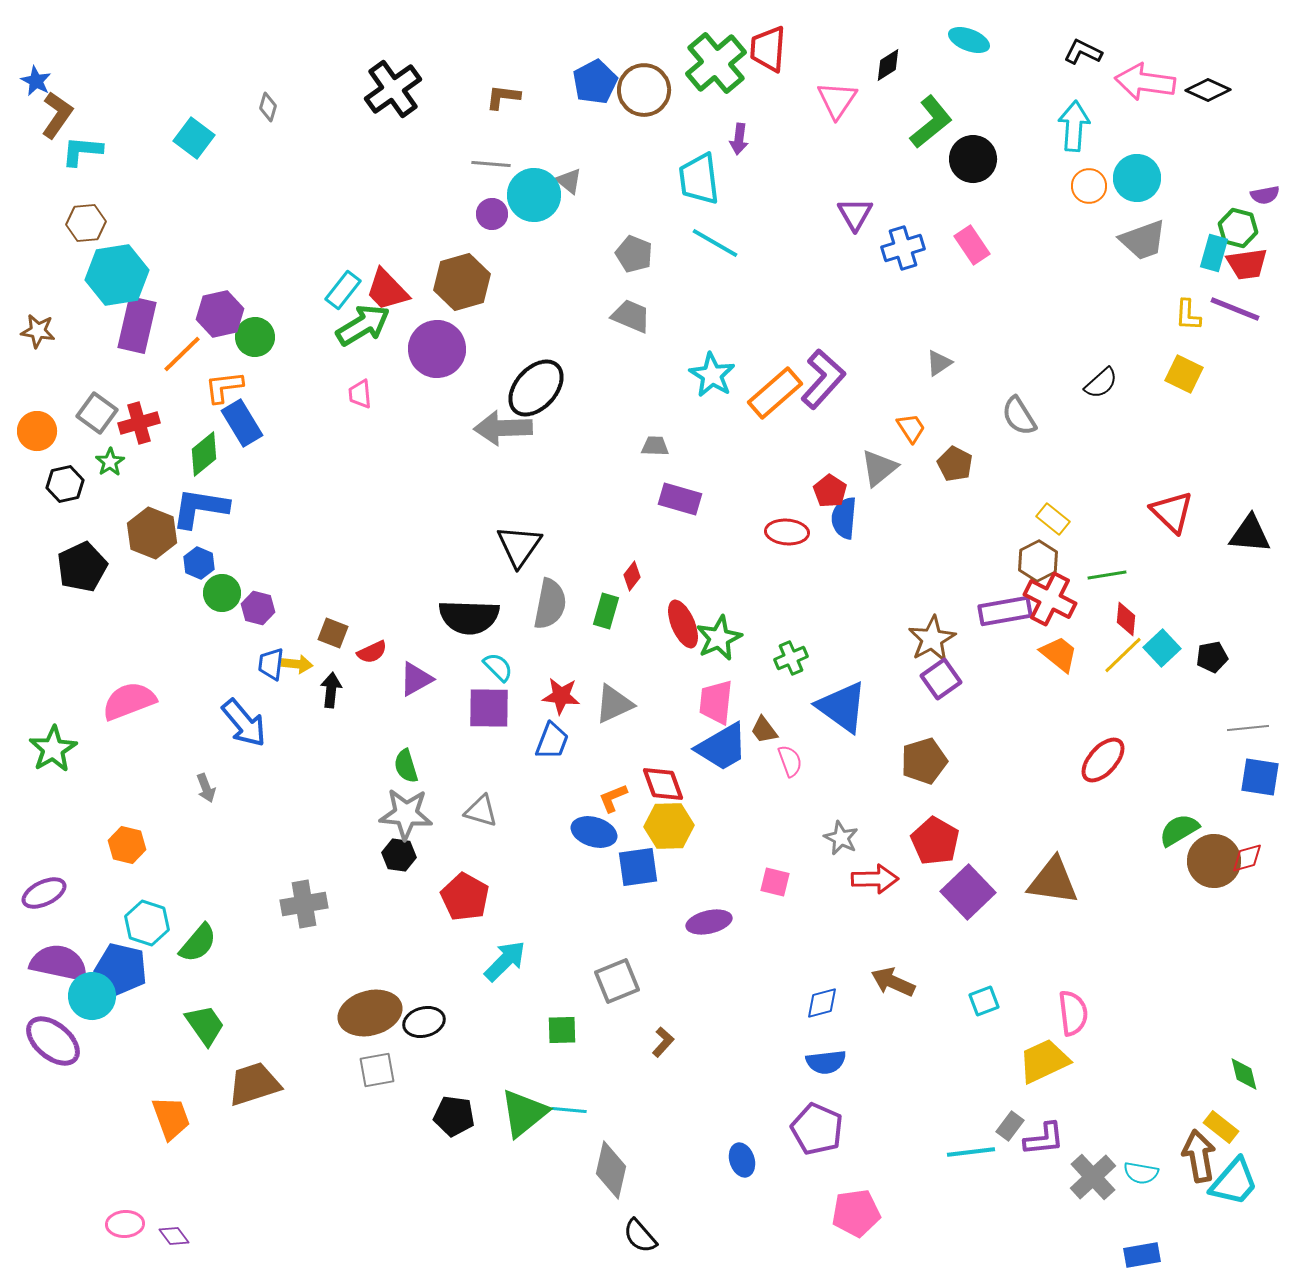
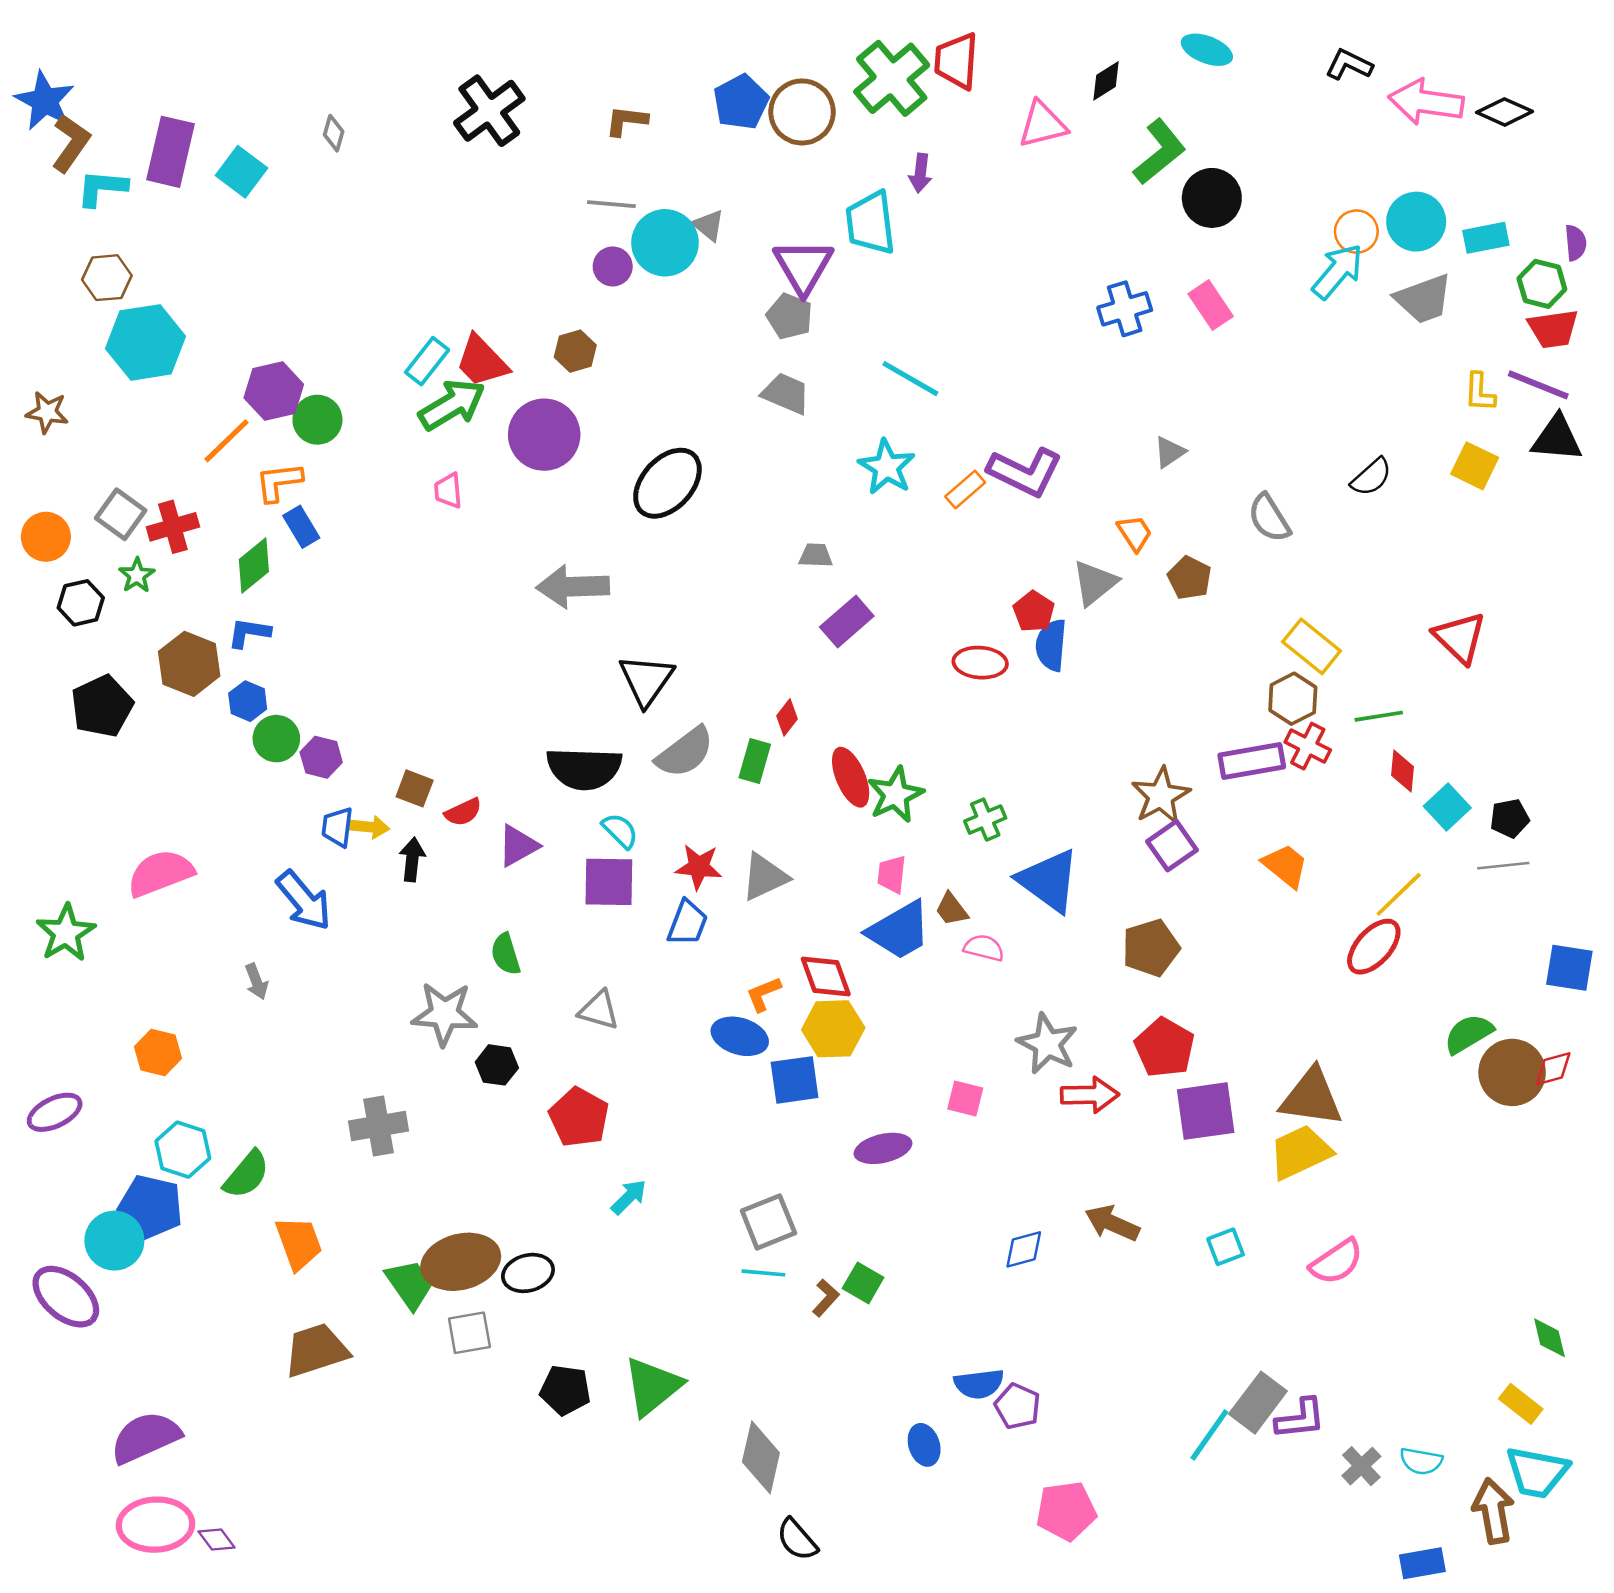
blue star: (36, 81) -> (45, 101), size x1.6
pink triangle: (837, 100) -> (1042, 124), turned 42
cyan arrow: (1074, 126) -> (1338, 271), moved, turned 36
purple semicircle: (1265, 195) -> (1576, 243), turned -84
purple triangle: (855, 214) -> (803, 266), moved, size x1.4
cyan line: (715, 243) -> (910, 379), moved
cyan rectangle: (1214, 253) -> (1486, 238), moved, turned 63
brown hexagon: (462, 282) -> (575, 351), size x0.6
purple rectangle: (137, 325) -> (170, 152), moved
purple L-shape: (823, 379) -> (1025, 472), turned 74
orange rectangle: (775, 393) -> (965, 489), size x0.6
blue rectangle: (242, 423) -> (301, 527), size x0.7
gray arrow: (503, 428) -> (573, 587), moved
purple rectangle: (680, 499) -> (847, 621), turned -57
blue L-shape: (200, 508) -> (249, 633), size x0.6
yellow rectangle: (1053, 519) -> (1312, 646), size x1.4
black triangle: (1250, 534) -> (1557, 438), moved
red cross: (1050, 599) -> (1308, 746), size x0.7
gray semicircle: (550, 604) -> (685, 752), turned 42
orange trapezoid: (1059, 654) -> (1285, 866), moved
yellow line: (1123, 655) -> (1399, 894), moved
pink trapezoid: (716, 702) -> (892, 874), size x0.7
gray line: (1248, 728) -> (1503, 866), moved
pink semicircle: (790, 761) -> (984, 948), turned -56
gray star: (406, 814) -> (445, 1014), moved
gray star: (841, 838) -> (1047, 1044), size x1.4
purple square: (968, 892) -> (1206, 1111), turned 36
cyan arrow: (505, 961) -> (629, 1197), size x0.7
purple semicircle: (59, 963) -> (146, 1437), moved, turned -36
pink semicircle: (1073, 1013) -> (1336, 1262), turned 63
green trapezoid: (205, 1025) -> (410, 1284), moved
green square: (562, 1030) -> (863, 1283), moved, turned 32
yellow trapezoid: (1044, 1061) -> (1300, 1152), moved
blue semicircle: (826, 1062) -> (979, 1384), moved
cyan line: (569, 1110) -> (763, 1273), moved
orange trapezoid: (171, 1118) -> (299, 1243), moved
gray rectangle: (1010, 1126) -> (1258, 1403), size x1.6
purple pentagon: (817, 1129) -> (1018, 1406), size x0.7
cyan line: (971, 1152) -> (1209, 1435), turned -48
brown arrow: (1199, 1156) -> (1493, 1511), moved
gray cross: (1093, 1177) -> (1361, 1466), size x0.7
cyan trapezoid: (1234, 1182) -> (1537, 1472), turned 60
pink ellipse: (125, 1224) -> (155, 1525), size x1.6

